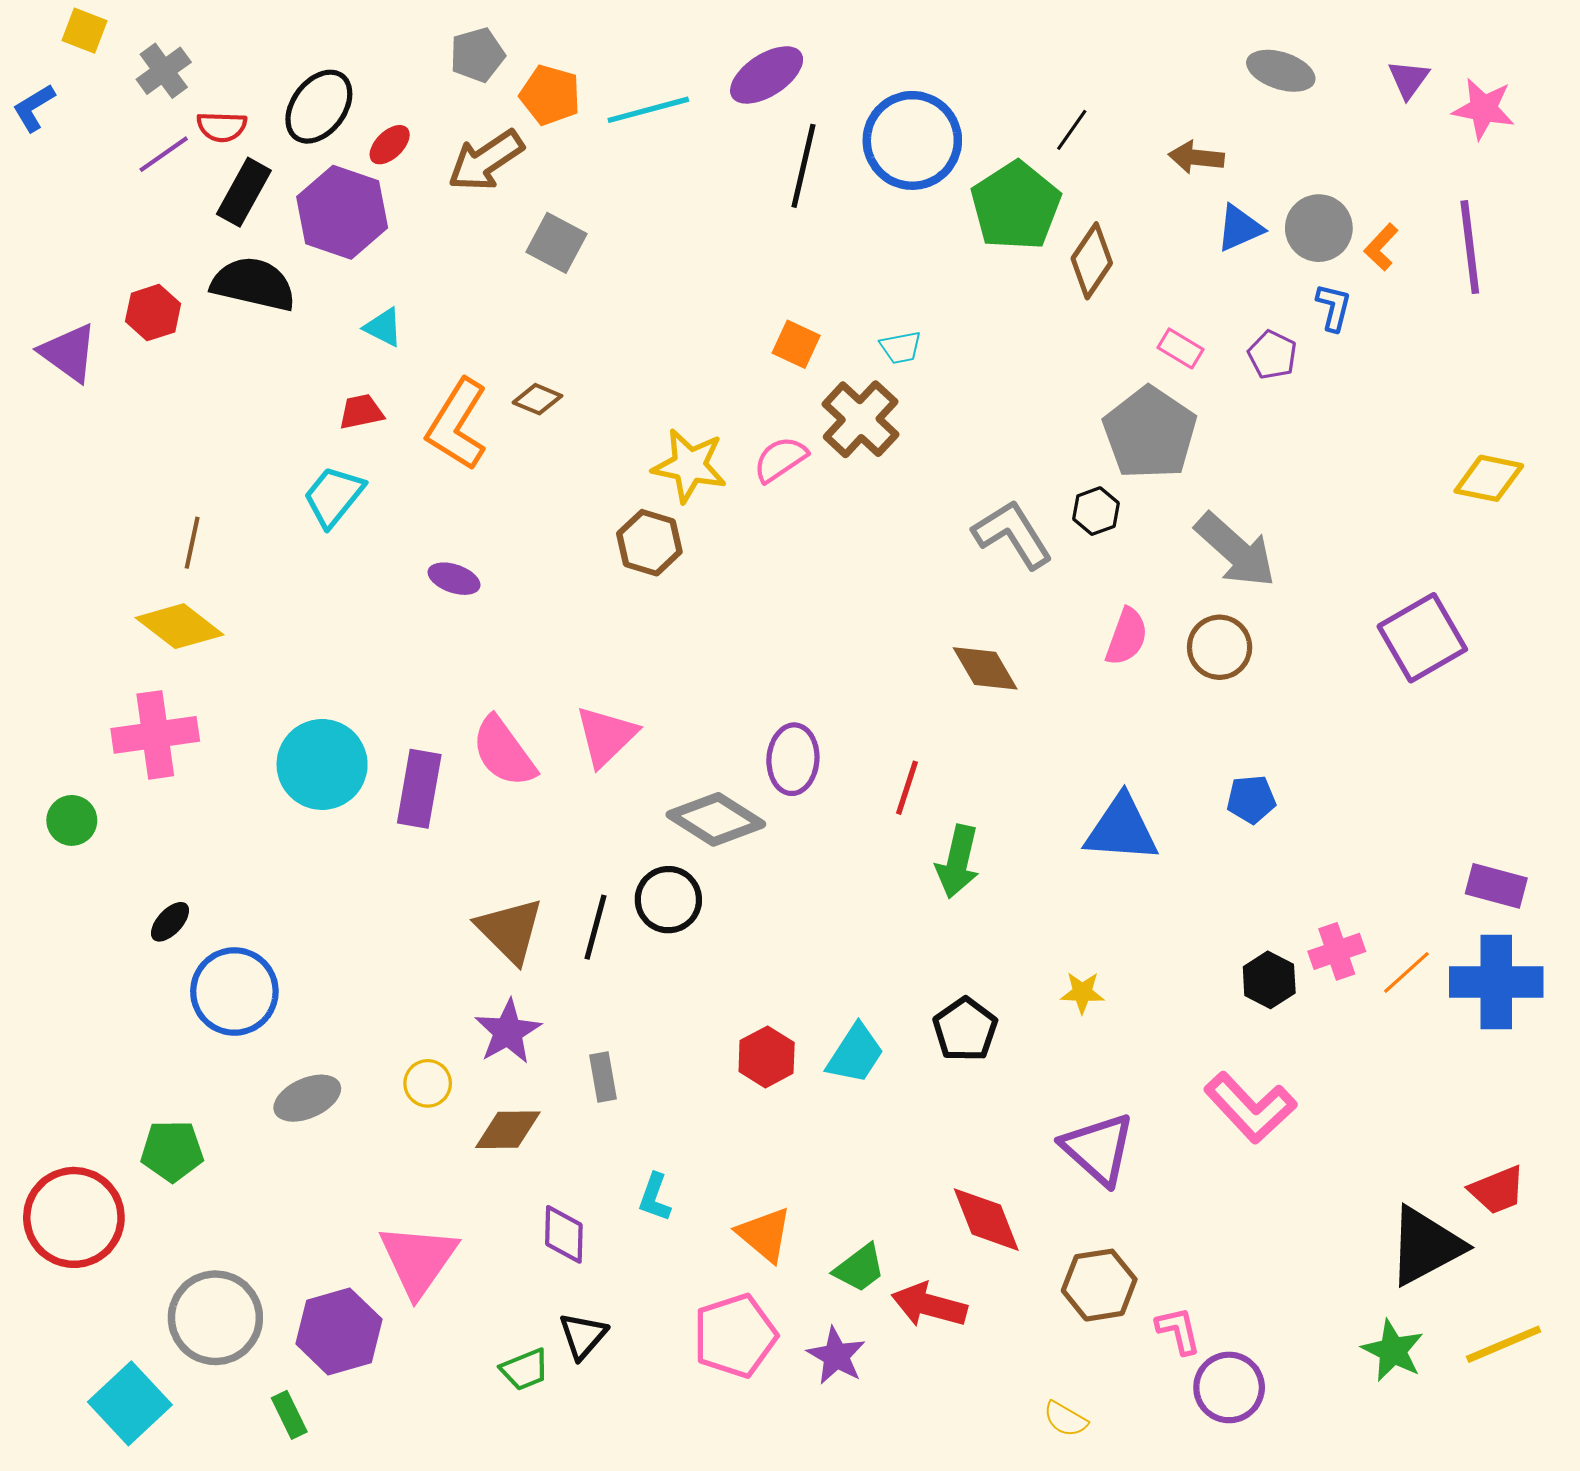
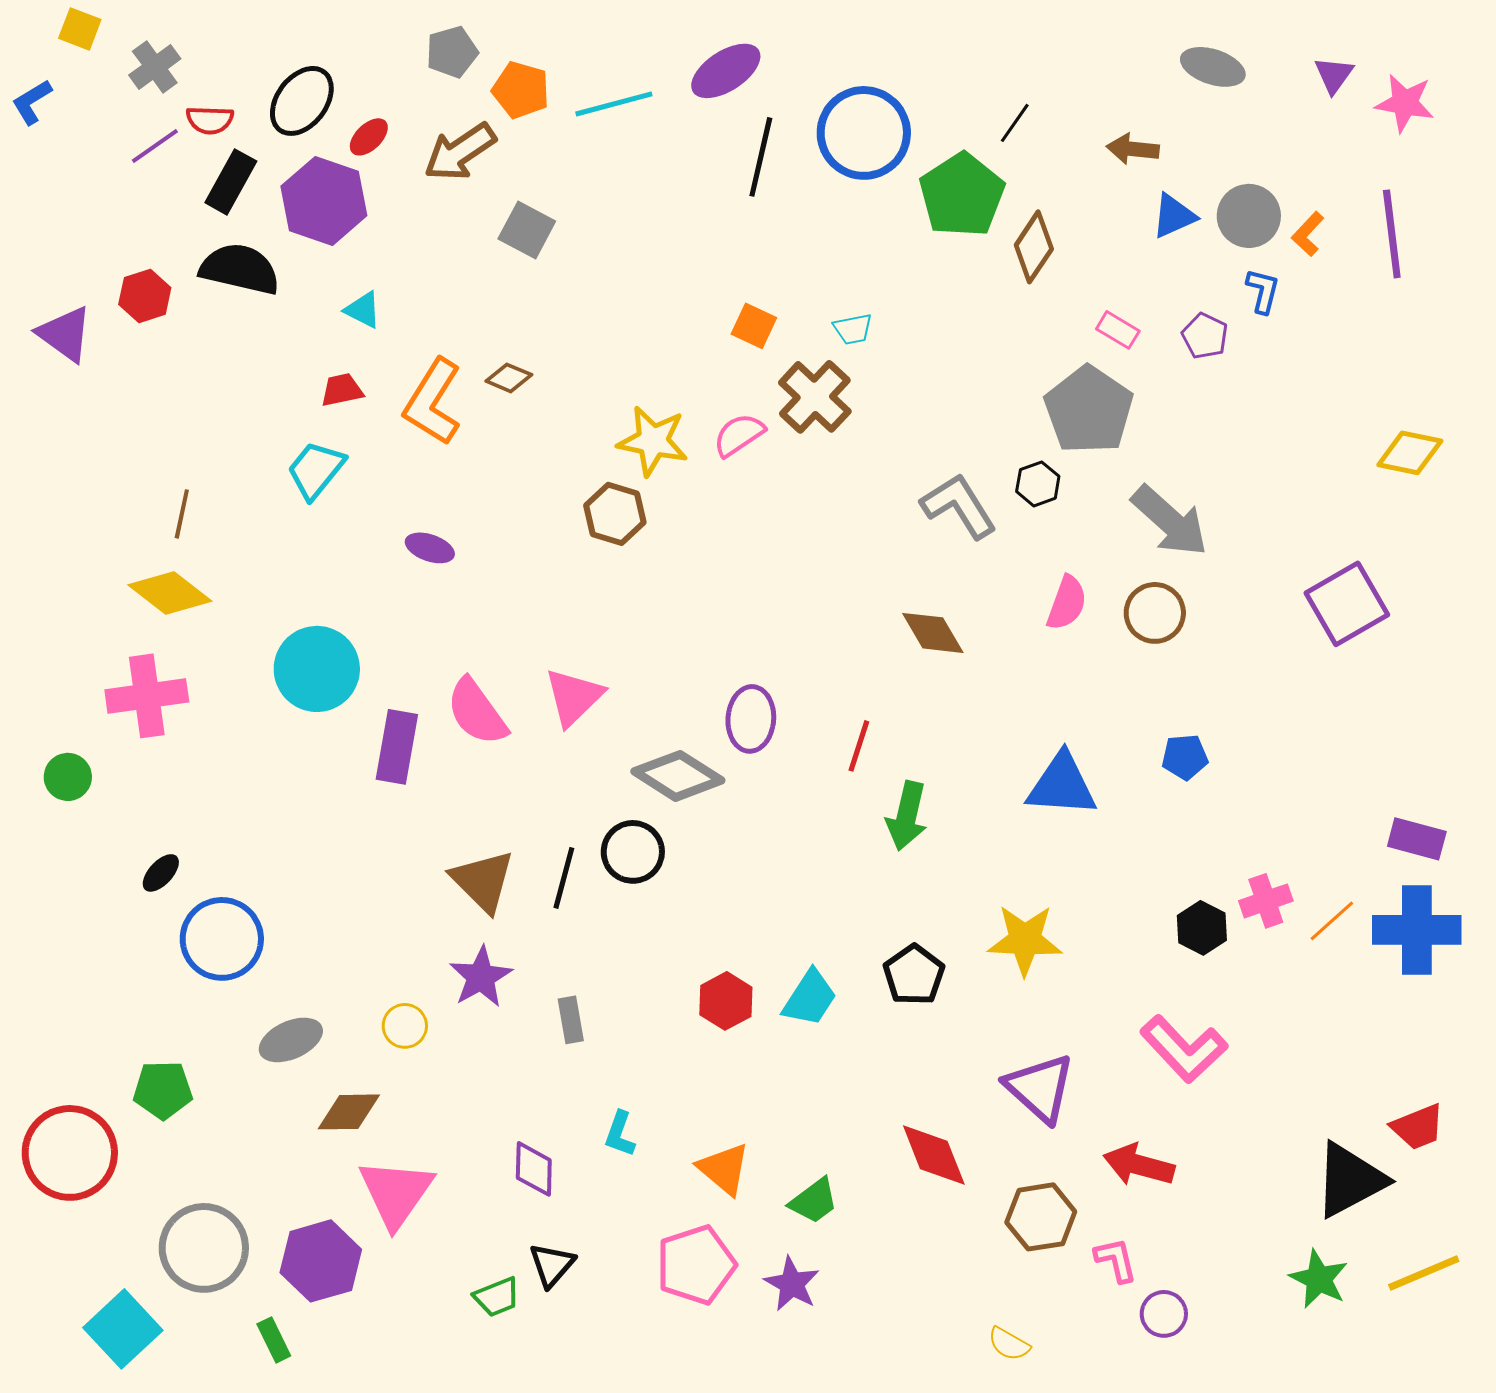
cyan circle: (322, 764) -> (317, 669), moved
yellow star: (1082, 993) -> (1025, 940), size x1.8
brown diamond: (508, 1130) -> (349, 1112), moved
red arrow: (929, 1305) -> (1139, 1165), moved
purple circle: (1229, 1387) -> (1164, 1314), size x0.7

